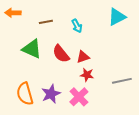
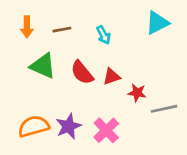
orange arrow: (13, 13) -> (27, 27), moved, turned -91
red star: (87, 75) -> (137, 93), moved
orange semicircle: (25, 94) -> (34, 126), turned 90

